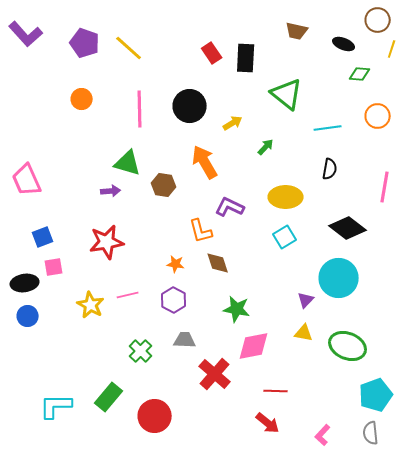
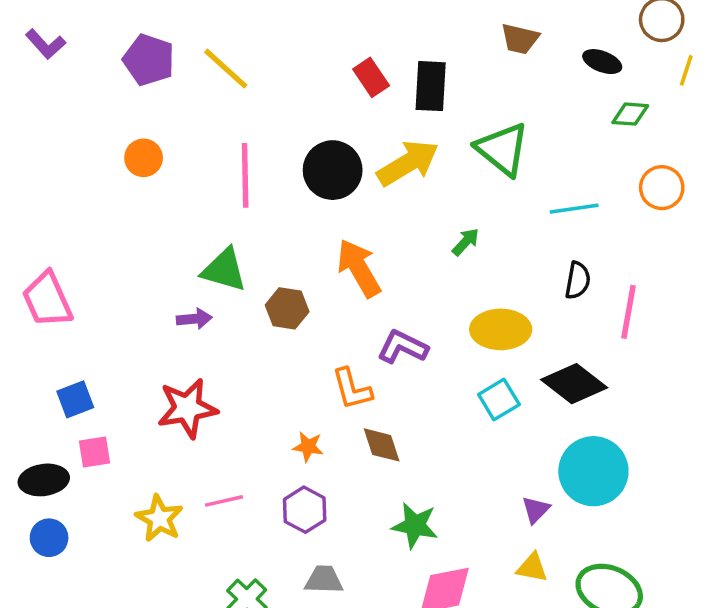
purple L-shape: (26, 34) -> (46, 44), size x0.7
yellow arrow: (233, 123) -> (408, 163), moved, size x1.8
pink line: (385, 187) -> (628, 312), moved
black diamond: (348, 228) -> (574, 384), moved

